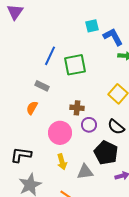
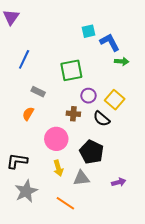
blue line: (50, 56) -> (24, 59), moved
purple circle: (89, 125) -> (88, 96), moved
black semicircle: (116, 127) -> (102, 119), moved
black pentagon: (106, 153) -> (92, 152), moved

